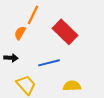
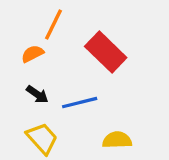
orange semicircle: (20, 33) -> (32, 54), turned 32
black arrow: (11, 58) -> (37, 94), moved, turned 32

